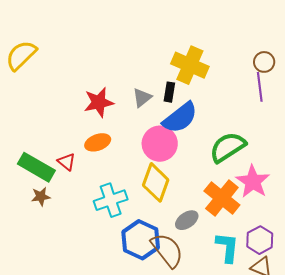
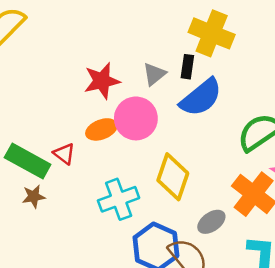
pink circle: (160, 144) -> (136, 118), moved

